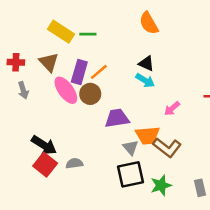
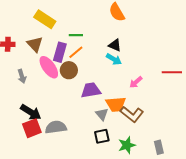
green line: (88, 34) -> (76, 35), moved
gray arrow: (23, 90) -> (22, 76), moved
gray semicircle: (74, 163) -> (56, 127), size x1.5
red square: (45, 165) -> (32, 128), turned 30
black square: (130, 174) -> (102, 136), size x0.7

